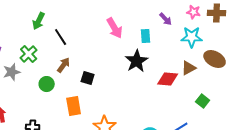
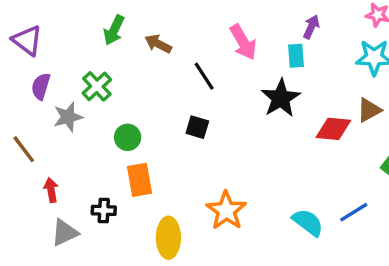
purple arrow: (166, 19) -> (311, 27), moved, turned -112
black line: (61, 37) -> (204, 76), moved
brown arrow: (64, 65) -> (158, 44), moved, turned -98
orange rectangle: (74, 106) -> (139, 180), moved

